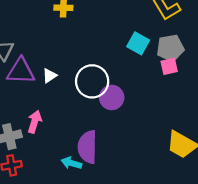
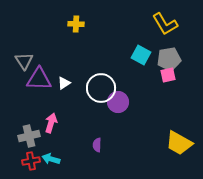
purple semicircle: (87, 147) -> (97, 145), size x0.5
cyan arrow: (71, 163) -> (51, 159), moved

